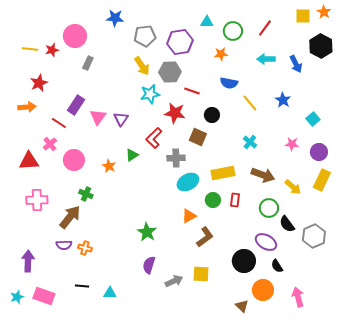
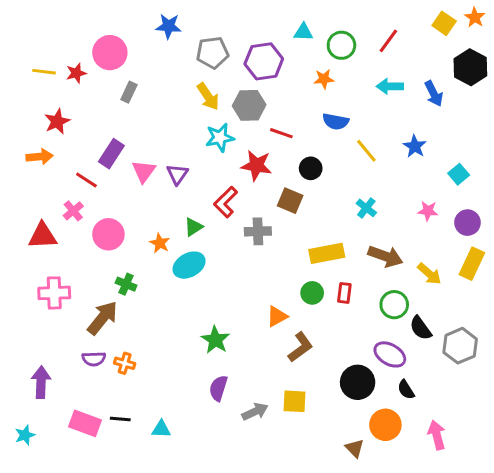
yellow square: (303, 16) -> (444, 23), turned 35
cyan ellipse: (188, 182) -> (189, 265), moved
pink rectangle: (44, 296) -> (85, 423), moved

